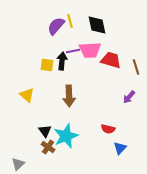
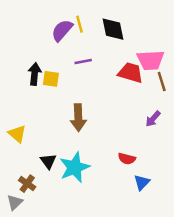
pink trapezoid: (90, 50) -> (150, 60), moved
black arrow: (62, 61) -> (35, 74), moved
yellow triangle: (27, 95) -> (17, 134), moved
brown cross: (48, 147) -> (27, 184), moved

